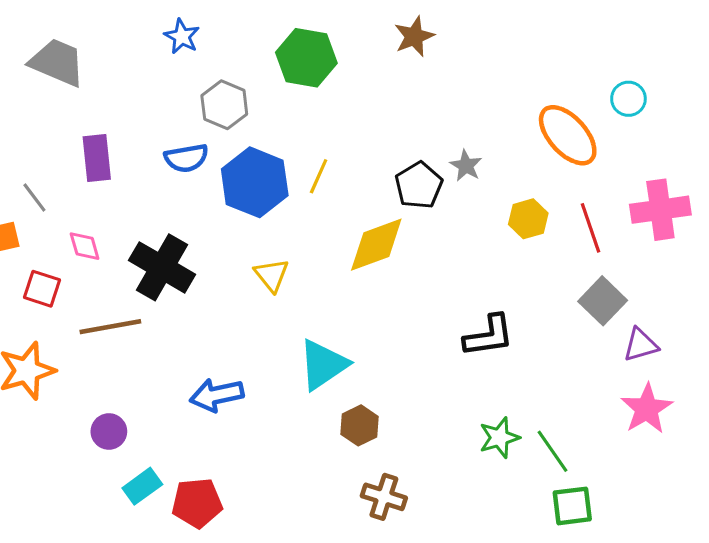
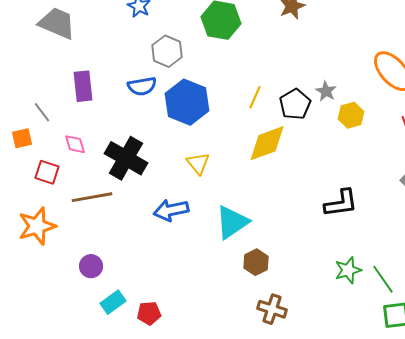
yellow line: (319, 176) -> (255, 97), moved
yellow hexagon: (528, 219) -> (351, 115), moved
blue arrow: (217, 395) -> (171, 210), moved
red pentagon: (197, 503) -> (149, 313), size x0.7

